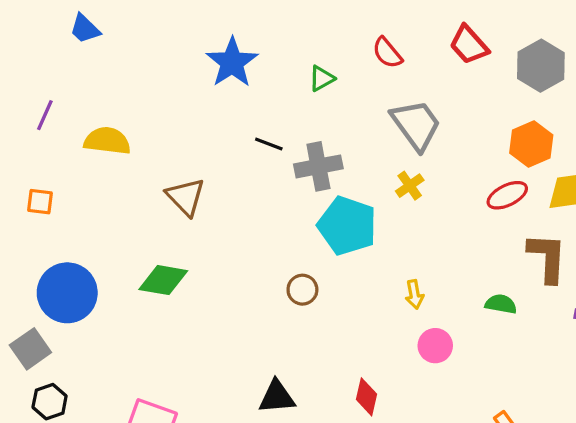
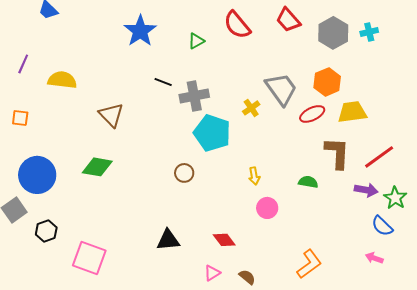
red semicircle: (387, 53) -> (237, 25), size x1.4
gray trapezoid: (416, 125) -> (281, 89), moved
red diamond: (366, 397) -> (224, 240), turned -50
black hexagon: (50, 402) -> (46, 231), moved

